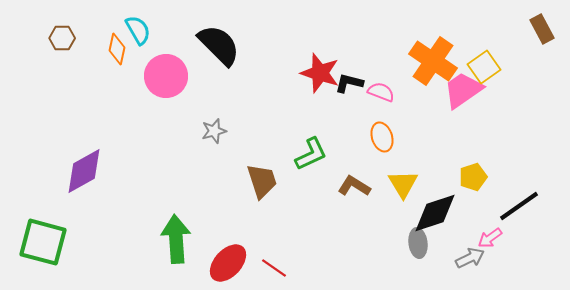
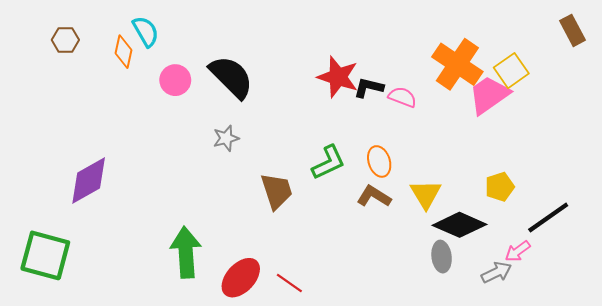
black semicircle: (219, 45) -> (231, 77), moved
pink circle: (166, 76) -> (175, 80), size x0.7
orange ellipse: (382, 137) -> (379, 161), moved
black diamond: (435, 213) -> (459, 225), turned 42

